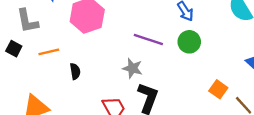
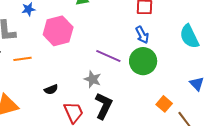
green circle: (189, 42) -> (143, 61), size x1.4
black semicircle: (75, 71) -> (51, 89), moved, turned 72

